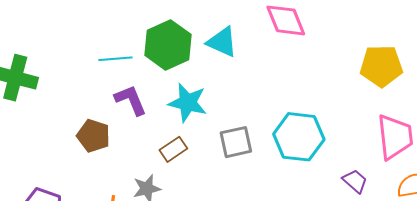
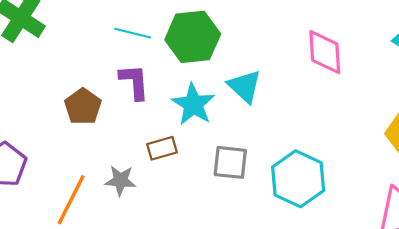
cyan triangle: (222, 42) -> (245, 86), moved

